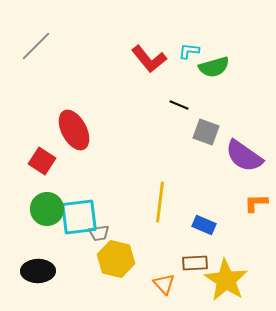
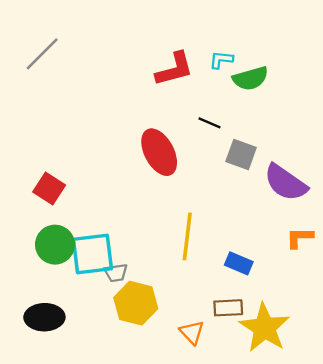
red L-shape: (149, 59) -> (174, 69), turned -66
red ellipse: (74, 130) -> (159, 152), moved

